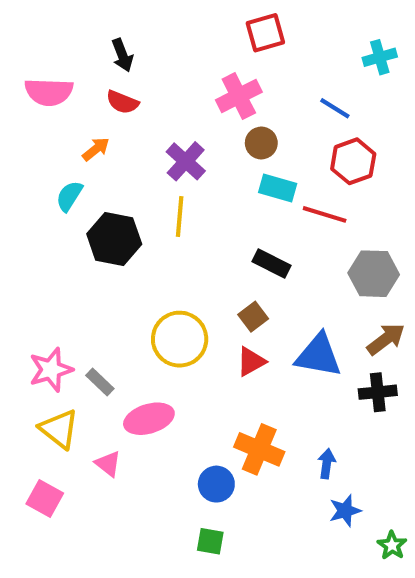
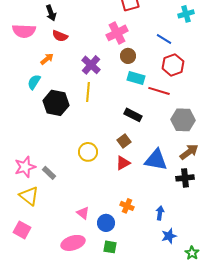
black arrow: (122, 55) -> (51, 13), moved
yellow circle: (180, 339) -> (88, 152), size x0.7
pink ellipse: (149, 419) -> (73, 243), moved
orange cross: (259, 449) -> (127, 206), size x0.6
pink triangle: (108, 464) -> (83, 213), moved
green square: (210, 541) -> (110, 247), moved

